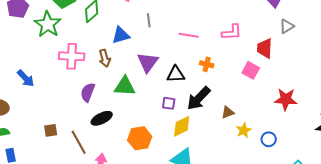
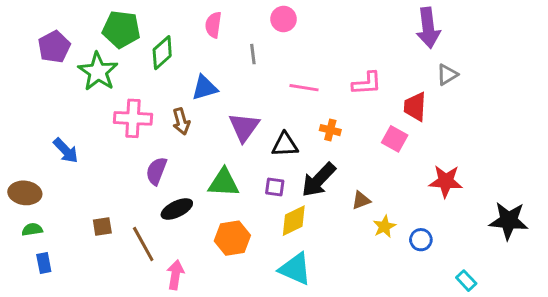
gray line: (149, 20) -> (253, 54), moved
green triangle: (125, 86) -> (224, 183), moved

